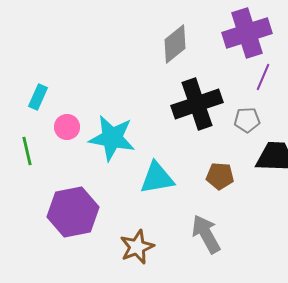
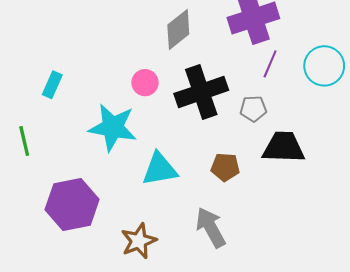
cyan rectangle: (38, 97) -> (52, 85), moved
pink circle: (67, 127) -> (145, 83), moved

